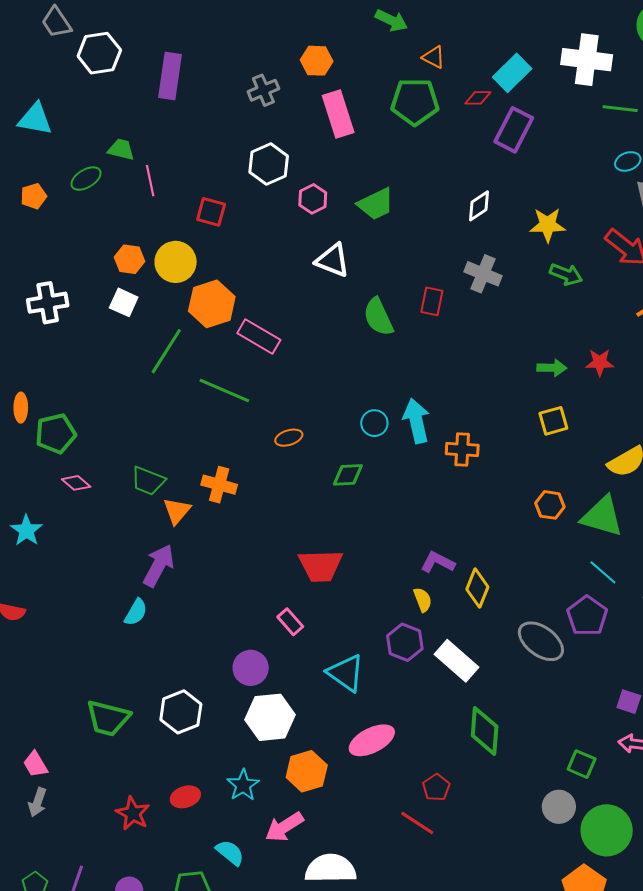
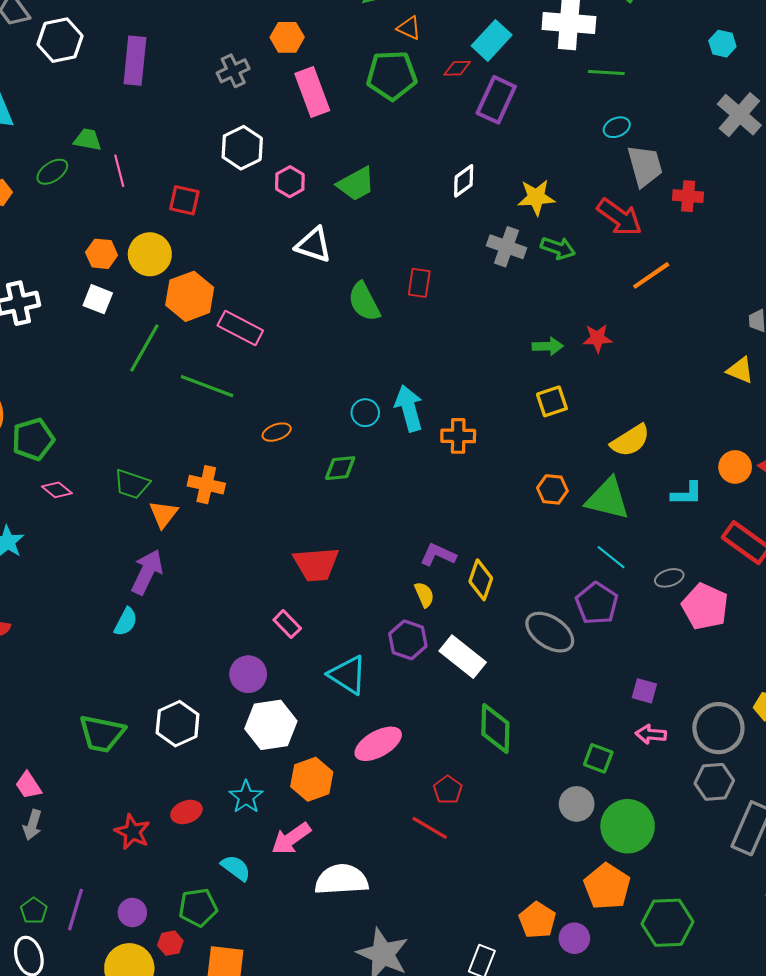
gray cross: (483, 274) -> (506, 247), moved

